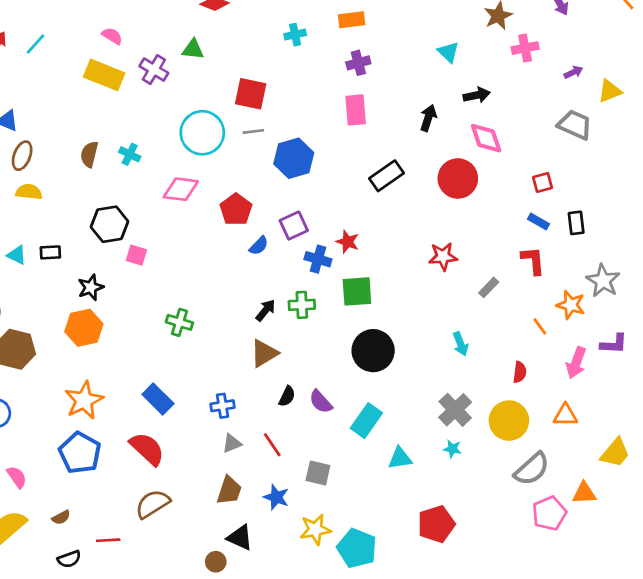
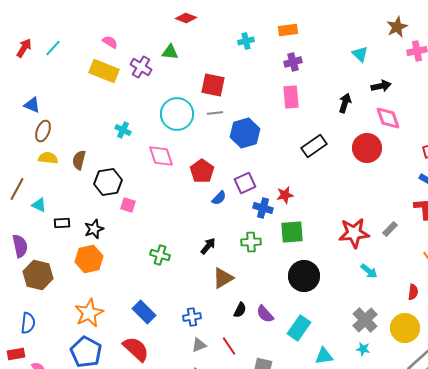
brown semicircle: (89, 154) -> (79, 160), moved
pink diamond: (181, 189) -> (161, 156), turned 64
red star: (348, 242) -> (285, 195), turned -30
black rectangle: (50, 252) -> (62, 223), moved
red star: (443, 256) -> (354, 233), moved, size x1.4
black arrow: (266, 310) -> (208, 246), moved
cyan arrow: (460, 344) -> (369, 271), turned -30

